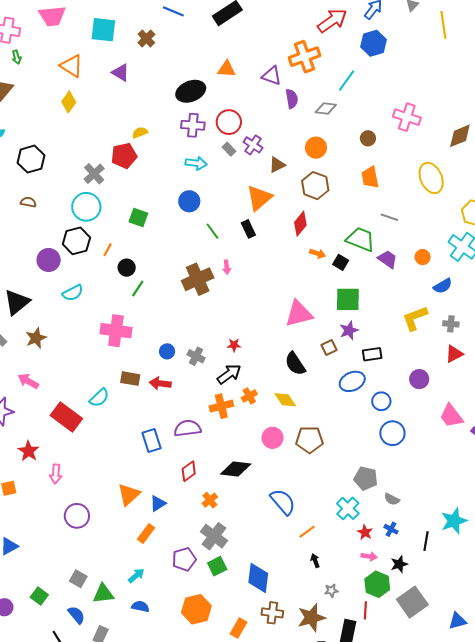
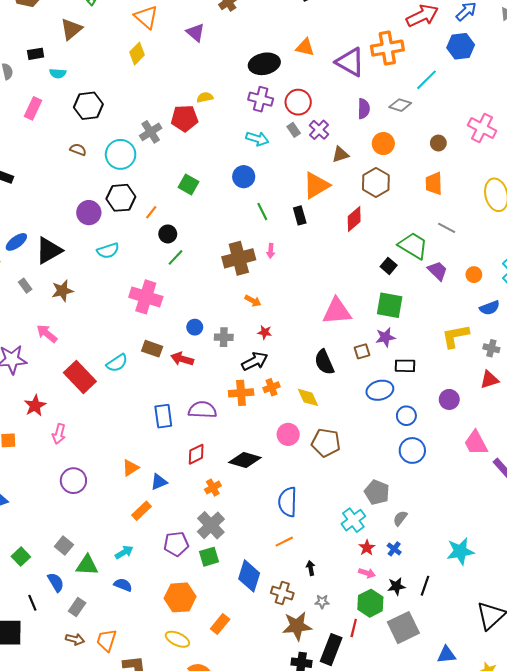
purple triangle: (272, 76) -> (350, 62), size x1.4
purple semicircle: (292, 99) -> (364, 109), moved
cyan circle: (86, 207) -> (121, 154), moved
orange arrow: (318, 254) -> (253, 301), moved
gray cross: (196, 356) -> (224, 337), turned -36
orange triangle: (129, 495) -> (131, 468), size x0.7
gray semicircle: (392, 499) -> (400, 518), turned 91
blue semicircle: (283, 502) -> (288, 502), turned -148
orange line: (307, 532) -> (284, 542), moved
black line: (426, 541) -> (425, 586), moved
brown cross: (272, 613) -> (282, 593), moved

